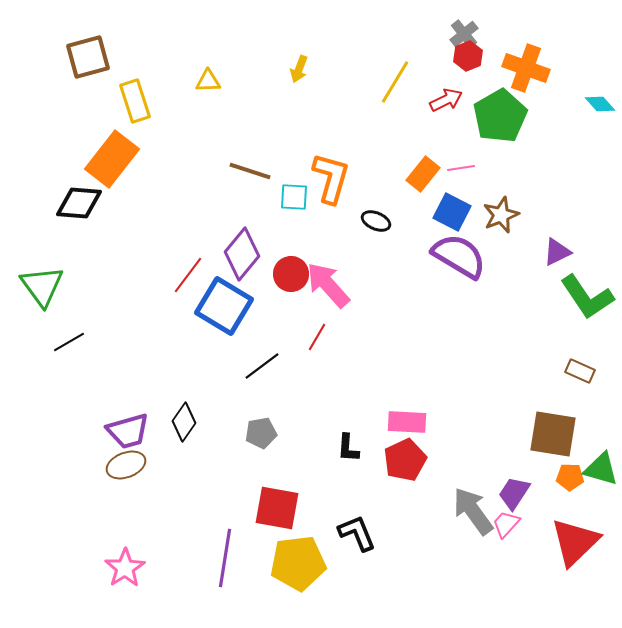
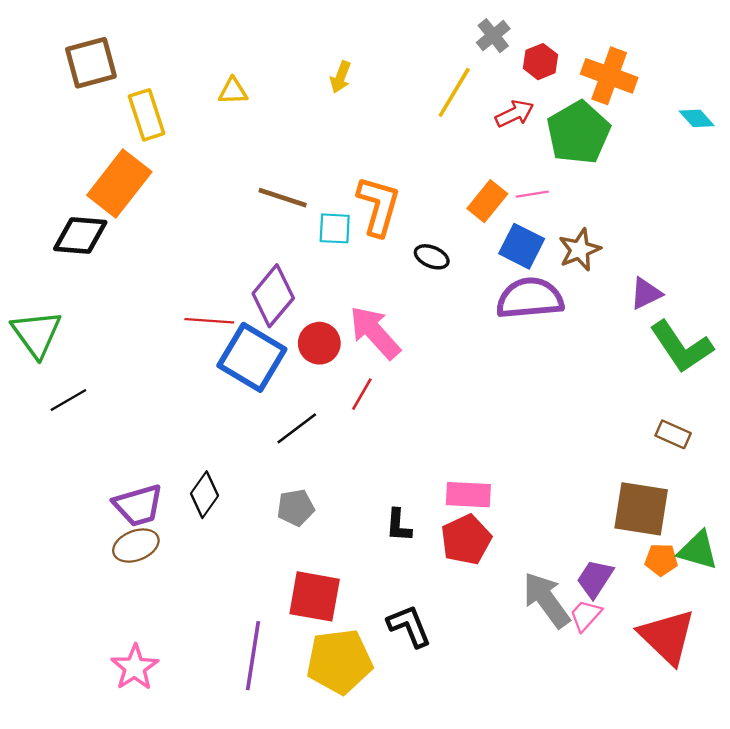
gray cross: (464, 34) -> (493, 36), moved
purple semicircle: (459, 256) -> (530, 298), turned -36
red circle: (291, 274) -> (319, 343), moved
red line: (188, 275) -> (209, 321), turned 57
red triangle: (575, 542) -> (667, 637), turned -32

